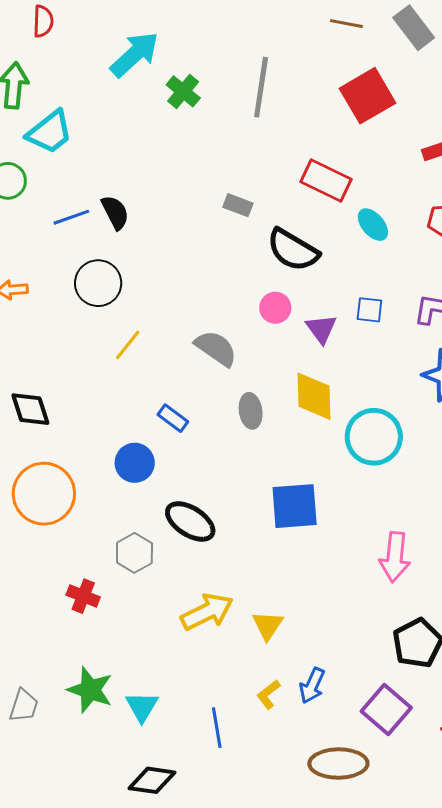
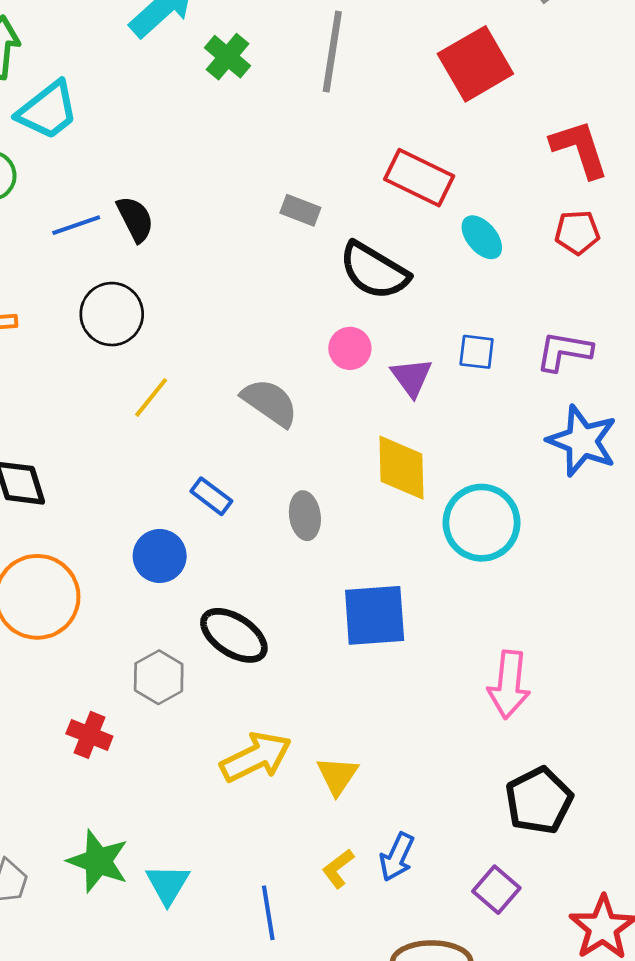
gray ellipse: (251, 411) -> (305, 516), moved
purple square: (386, 709) -> (496, 890), size x0.7

